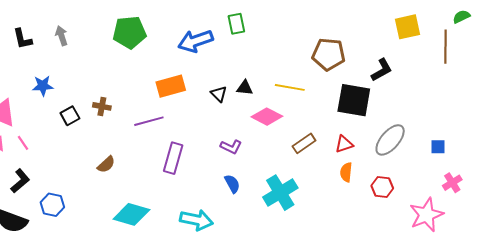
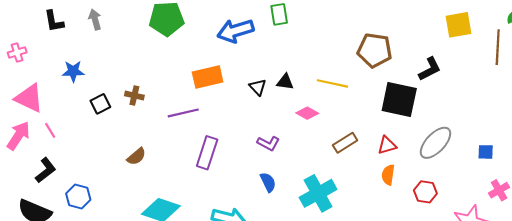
pink diamond: (267, 117) -> (307, 113), size x0.7

